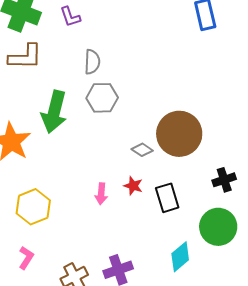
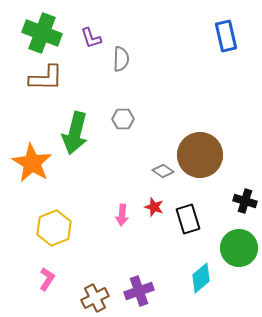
gray semicircle: (92, 62) -> (121, 59), moved
gray hexagon: (102, 98) -> (123, 119), size x0.7
black cross: (224, 180) -> (245, 201), turned 35

